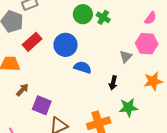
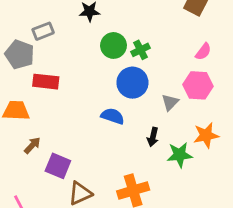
green cross: (103, 17) -> (141, 50), turned 32
red rectangle: (32, 42) -> (46, 82), turned 48
blue circle: (66, 45) -> (132, 83), moved
green star: (128, 108) -> (180, 155), moved

